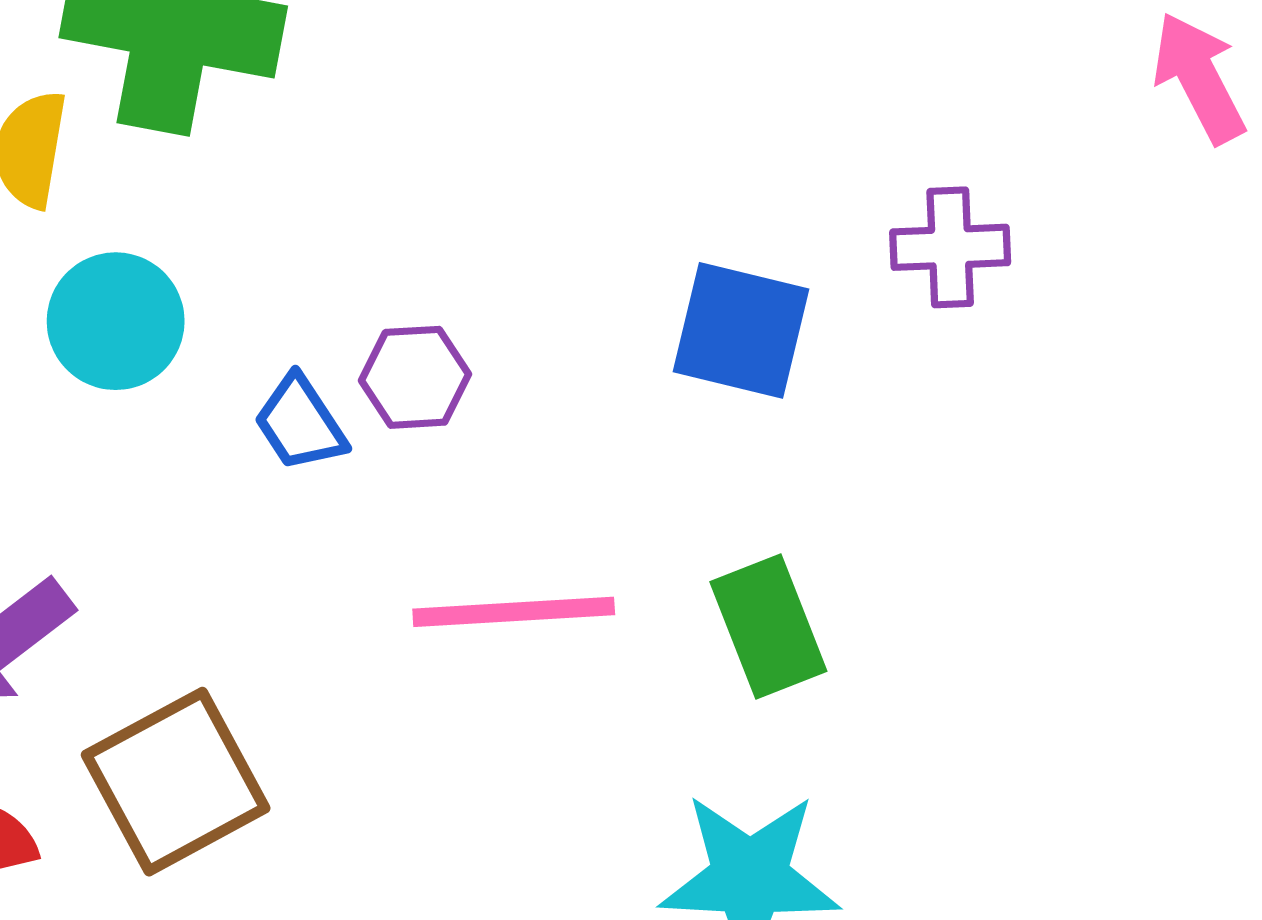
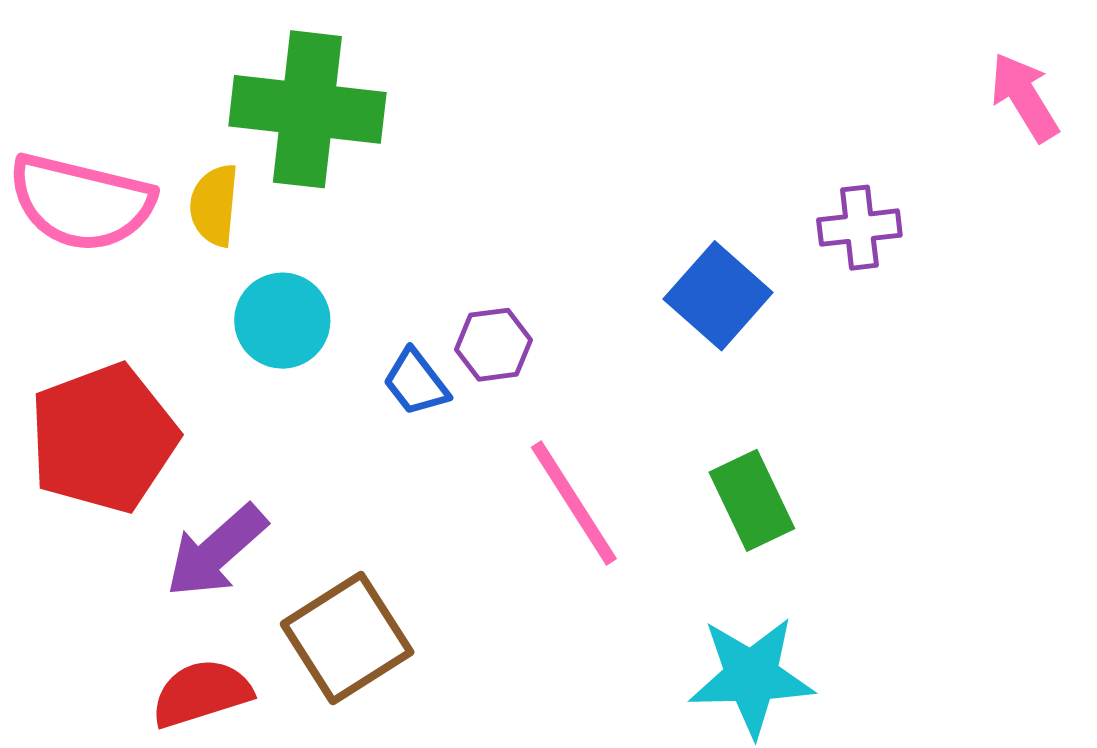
blue square: (741, 330) -> (718, 296), turned 32
pink line: (514, 612) -> (574, 503), turned 65

